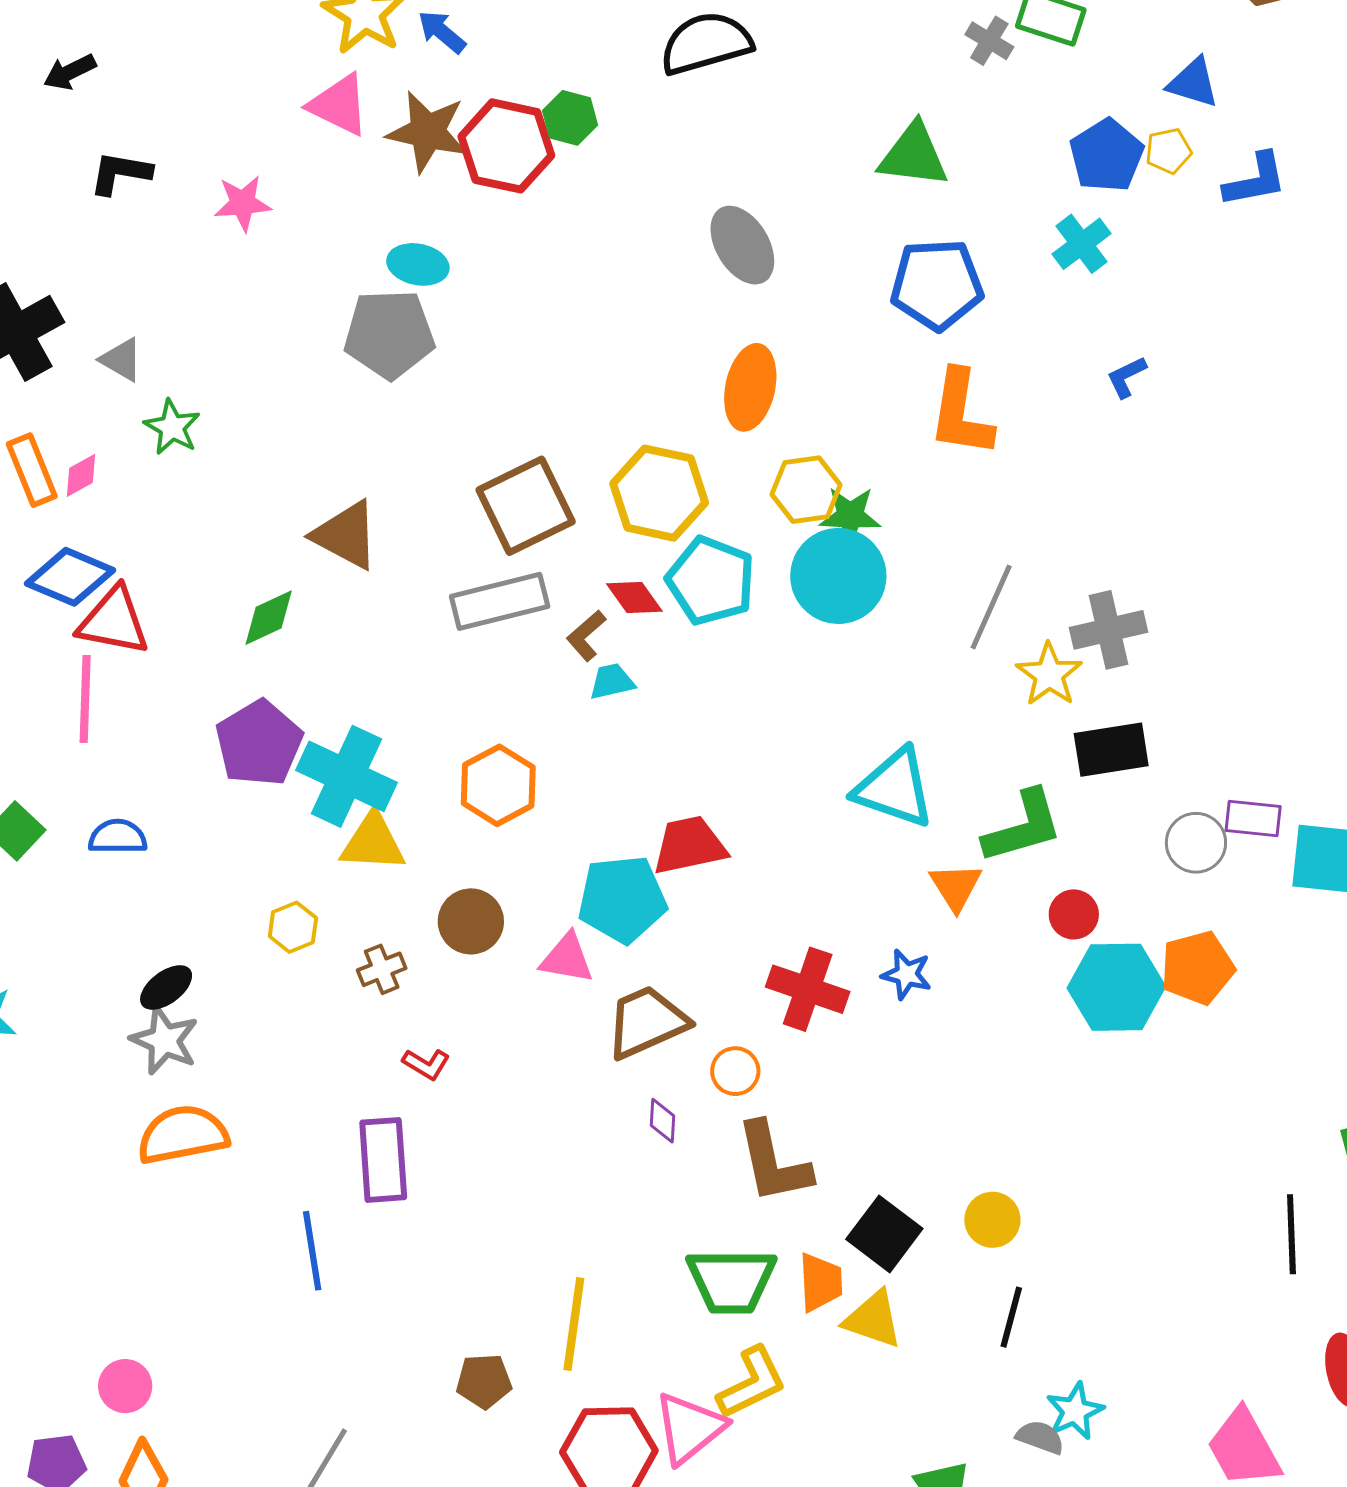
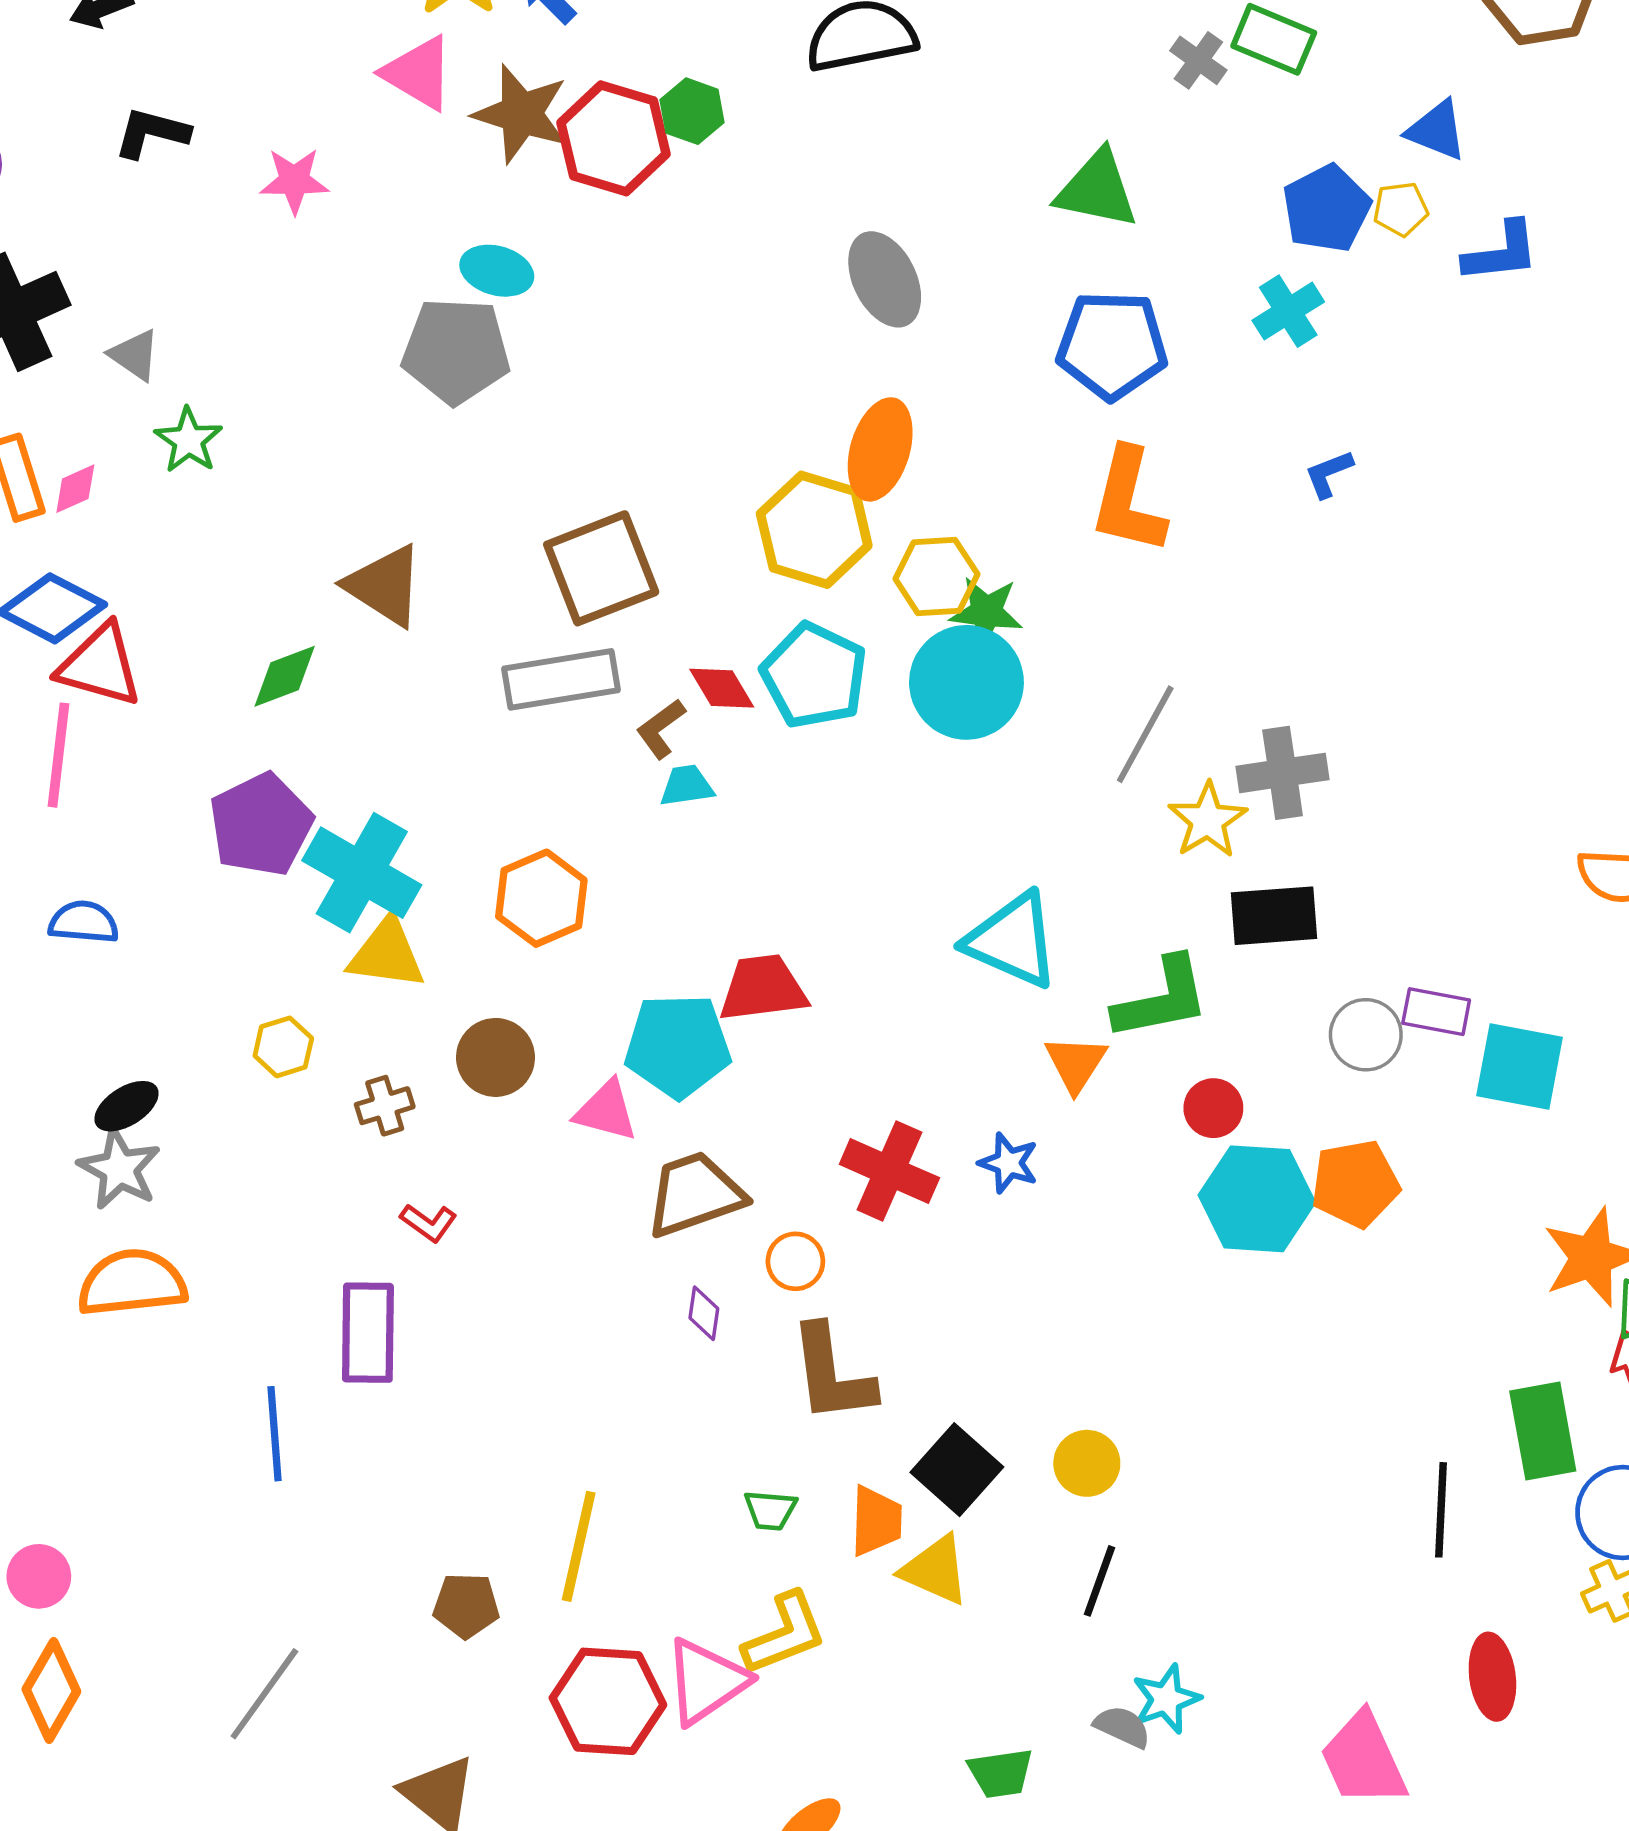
yellow hexagon: (659, 493) -> (814, 530), moved
green trapezoid: (731, 1281) -> (770, 1510), size x0.5

